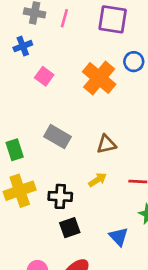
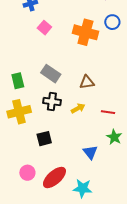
orange cross: (99, 78) -> (85, 32), turned -30
black cross: (60, 196) -> (52, 102), moved
black square: (70, 228) -> (44, 139), moved

